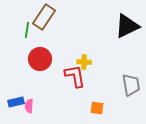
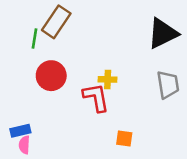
gray trapezoid: (131, 85) -> (168, 85), moved
pink semicircle: (29, 106) -> (24, 145), moved

